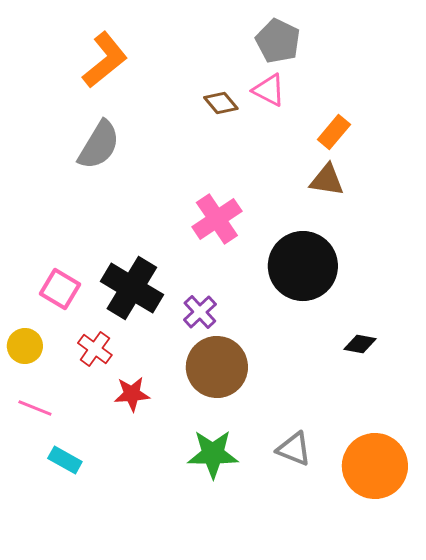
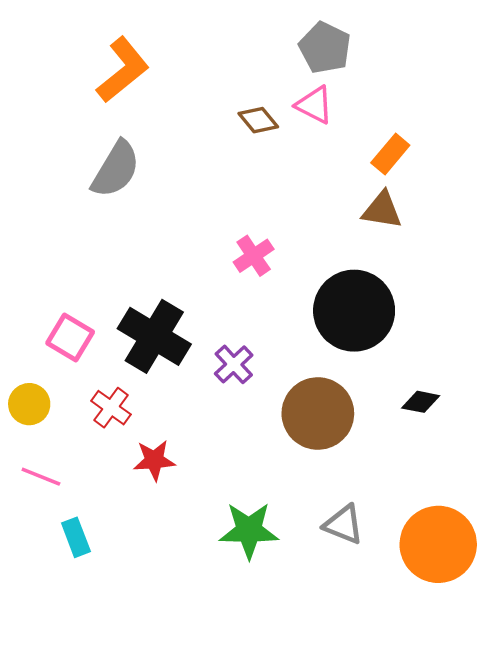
pink cross: (217, 219) -> (254, 256), size x0.7
brown circle: (217, 367) -> (318, 413), moved
cyan rectangle: (65, 460) -> (76, 537), turned 40

